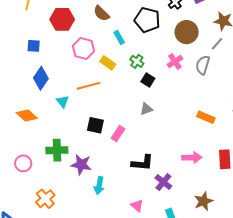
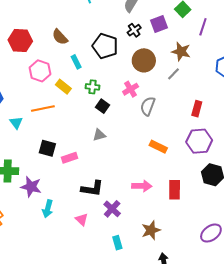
green cross: (137, 61) -> (93, 87), turned -32
gray semicircle: (203, 65) -> (148, 106), moved
pink rectangle: (118, 133) -> (69, 158), turned 35
pink triangle: (137, 206) -> (82, 220), moved

